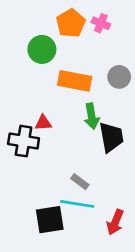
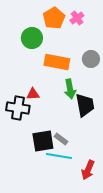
pink cross: (101, 23) -> (77, 18), turned 32
black square: (50, 220) -> (43, 141), moved

